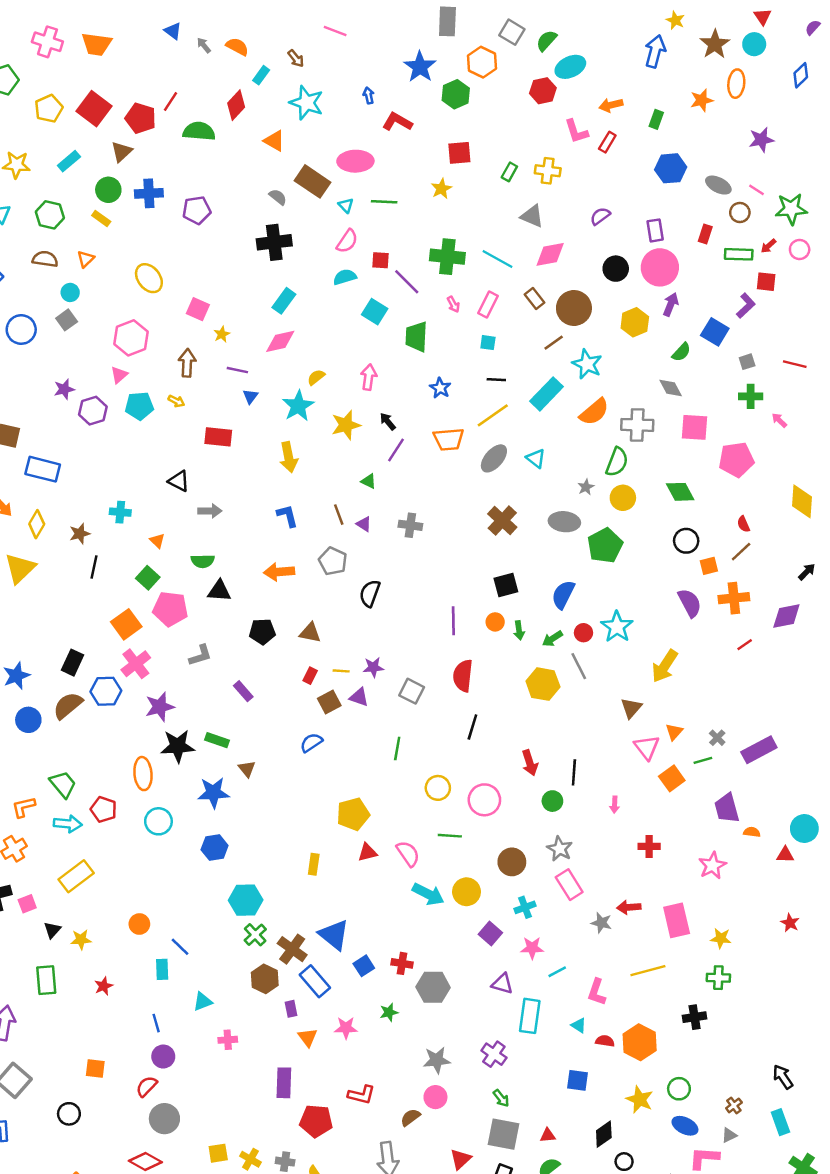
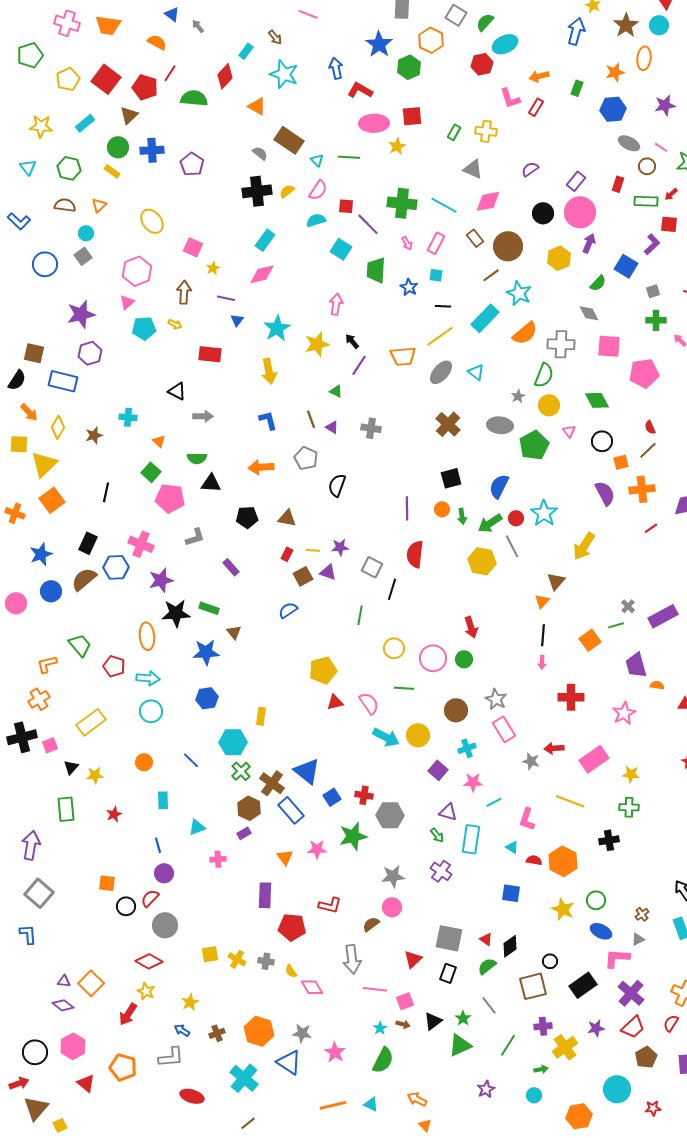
orange semicircle: (237, 47) -> (157, 42), moved
blue arrow: (369, 96) -> (336, 68), size x1.5
pink ellipse: (355, 161) -> (374, 123), moved
blue hexagon: (671, 168) -> (613, 109), moved
purple pentagon: (197, 210) -> (192, 164), turned -30
purple rectangle: (655, 230) -> (576, 181), turned 48
yellow semicircle: (316, 377) -> (287, 191), moved
blue star: (440, 388) -> (409, 287), moved
purple star: (64, 389) -> (81, 314), size x1.6
purple hexagon: (93, 411) -> (90, 353), moved
black line: (94, 567) -> (106, 492), moved
orange square: (126, 624) -> (52, 500), moved
green arrow: (552, 639) -> (490, 523), size x1.4
pink cross: (136, 664) -> (141, 544), turned -30
black line: (472, 727) -> (392, 589), moved
orange triangle: (674, 732) -> (542, 601), moved
pink triangle: (647, 747) -> (569, 431), moved, size x0.6
black line: (574, 772) -> (543, 635), moved
green circle: (552, 801) -> (464, 659), moved
cyan circle: (158, 821) -> (151, 711), moved
cyan arrow: (68, 824) -> (148, 678), moved
red cross: (649, 846) -> (571, 697), size x1.4
yellow rectangle: (314, 864) -> (261, 716), moved
pink rectangle: (677, 920) -> (594, 759), turned 68
blue line: (180, 947) -> (191, 760), moved
yellow line: (648, 971) -> (570, 801), turned 36
purple rectangle: (291, 1009) -> (244, 833), moved, turned 72
green star: (389, 1012) -> (353, 836), size x1.8
green arrow: (501, 1098) -> (437, 835), moved
black circle: (69, 1114) -> (126, 906), moved
black diamond: (604, 1134) -> (510, 946), moved
red triangle: (548, 1135) -> (486, 939), turned 40

